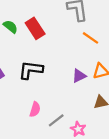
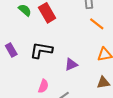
purple triangle: (79, 76) -> (71, 64), moved

